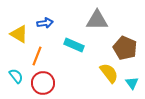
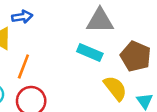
blue arrow: (45, 23) -> (22, 17), moved
cyan rectangle: (74, 45) -> (90, 52), moved

